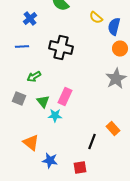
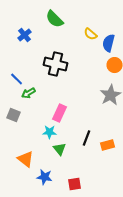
blue line: (22, 46) -> (17, 79), moved, turned 48
green triangle: (43, 102) -> (60, 149), moved
orange rectangle: (113, 128) -> (108, 145), turned -64
black line: (92, 142) -> (87, 138), moved

